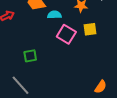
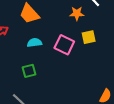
cyan semicircle: (54, 15) -> (35, 43), moved

